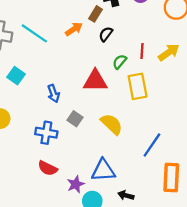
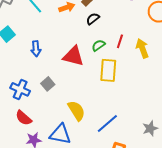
yellow arrow: (169, 52) -> (142, 48), turned -90
blue arrow: (54, 94) -> (36, 49), moved
yellow semicircle: (112, 124) -> (76, 111), moved
red semicircle: (48, 168) -> (24, 118), moved

